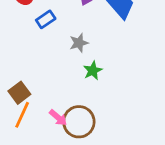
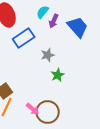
blue rectangle: (46, 19) -> (24, 38), size x1.5

